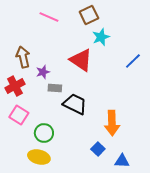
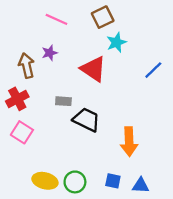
purple star: (43, 72) -> (50, 53), moved
green circle: (44, 133) -> (75, 182), moved
blue square: (98, 149) -> (113, 181), moved, turned -32

